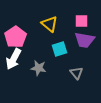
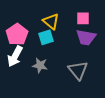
cyan square: (60, 49) -> (46, 37), moved
gray triangle: (77, 73) -> (78, 70), size x1.5

